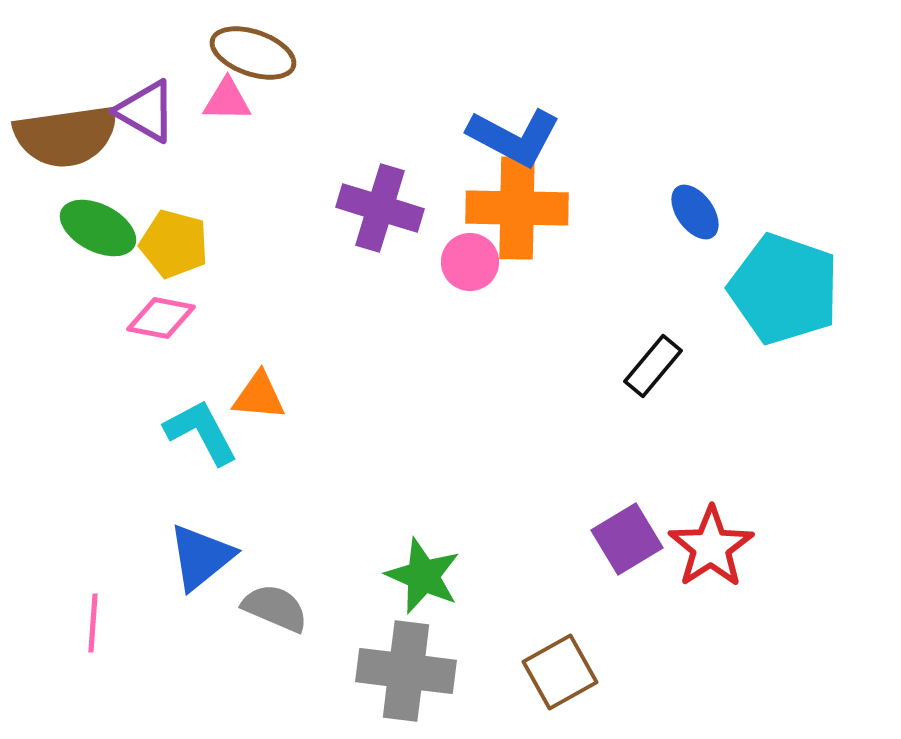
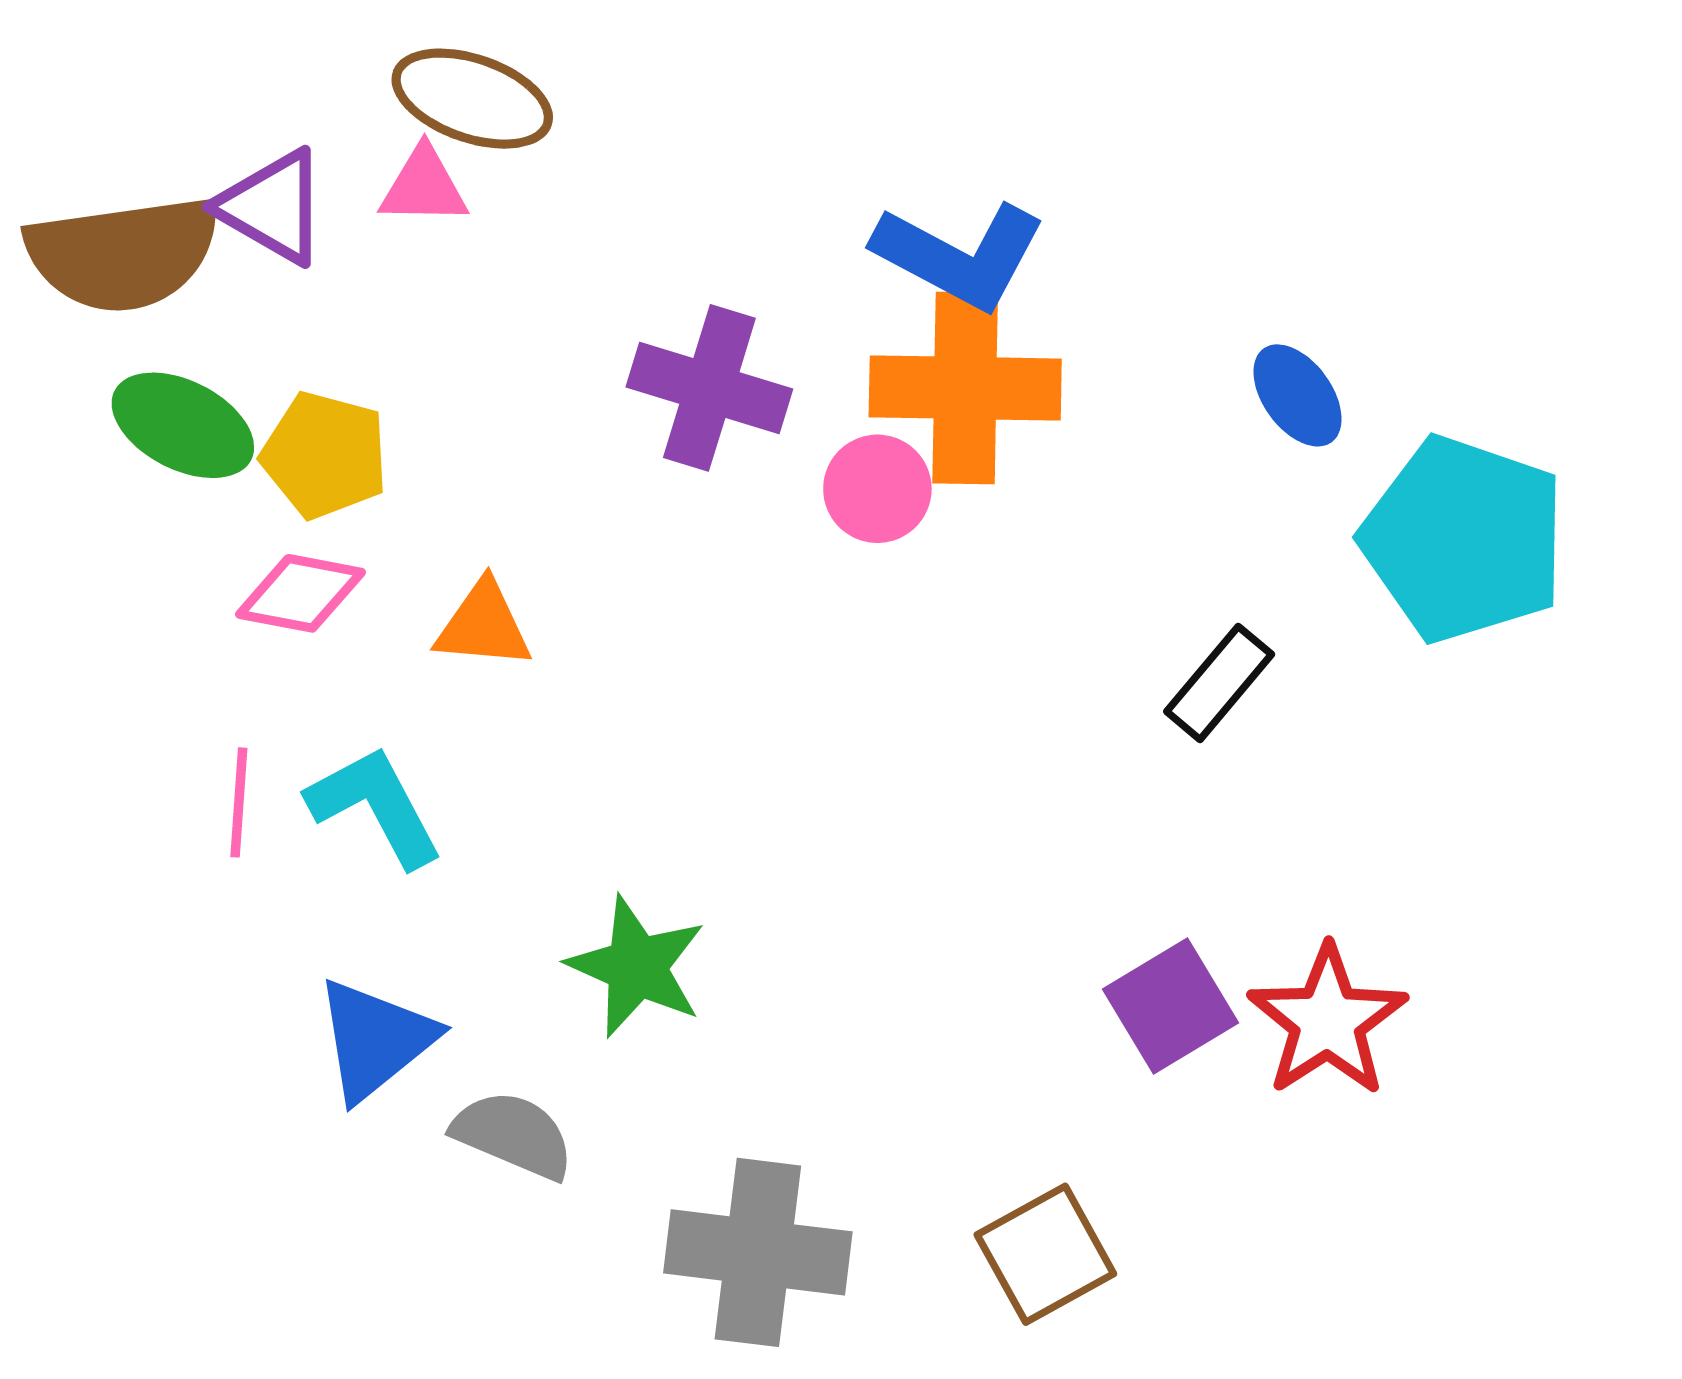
orange triangle: (259, 396) -> (483, 625), moved
green star: (423, 576) -> (637, 967), moved
pink line: (93, 623) -> (239, 802), moved

